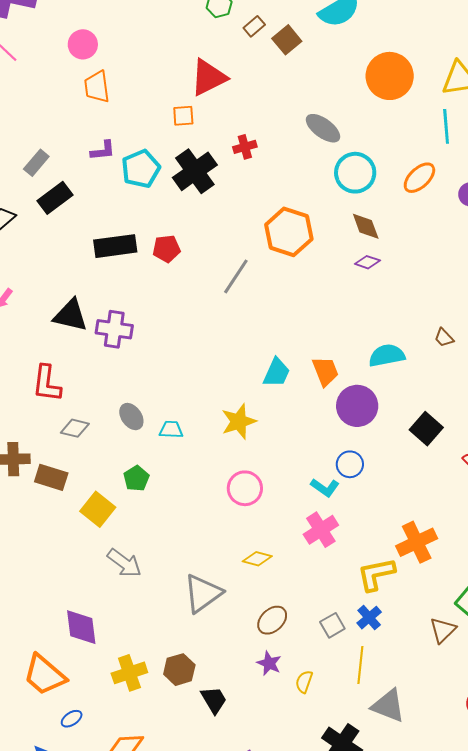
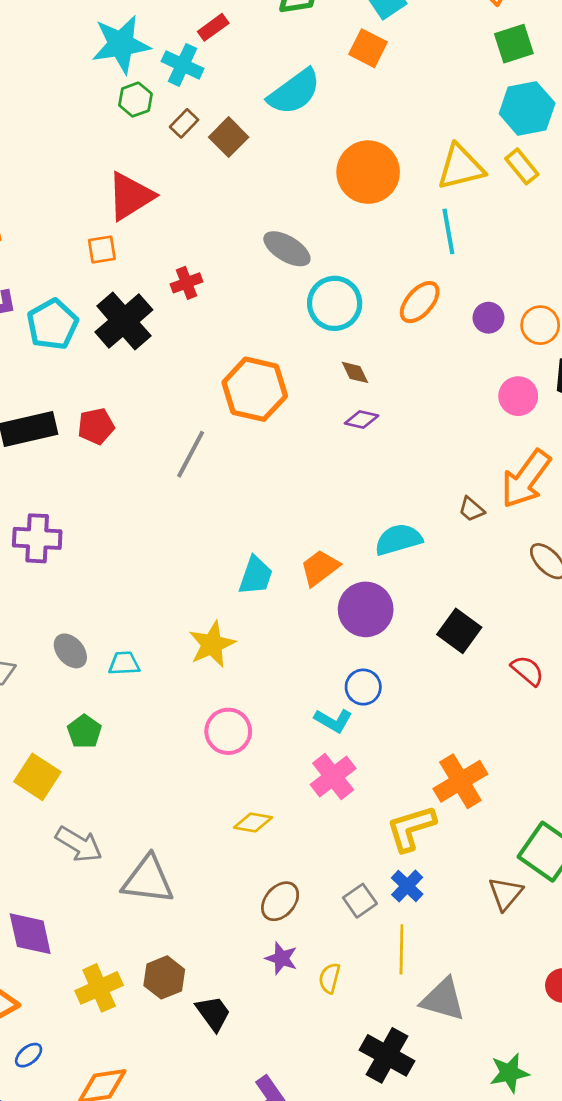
brown diamond: (366, 226) -> (355, 372), size x0.7
orange trapezoid: (325, 371) -> (320, 568), turned -100
gray triangle: (203, 593) -> (148, 880), moved, turned 48

